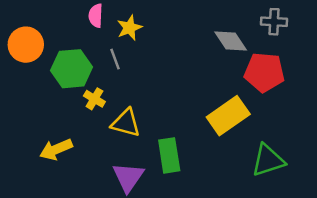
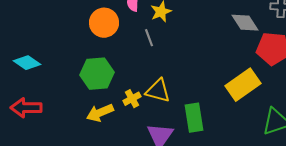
orange circle: (26, 45) -> (104, 23), moved
green hexagon: (72, 69) -> (97, 74), moved
yellow cross: (94, 99) -> (132, 99), moved, turned 30

